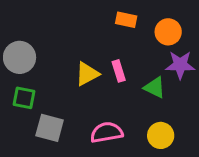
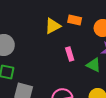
yellow triangle: (87, 74) -> (53, 26), moved

